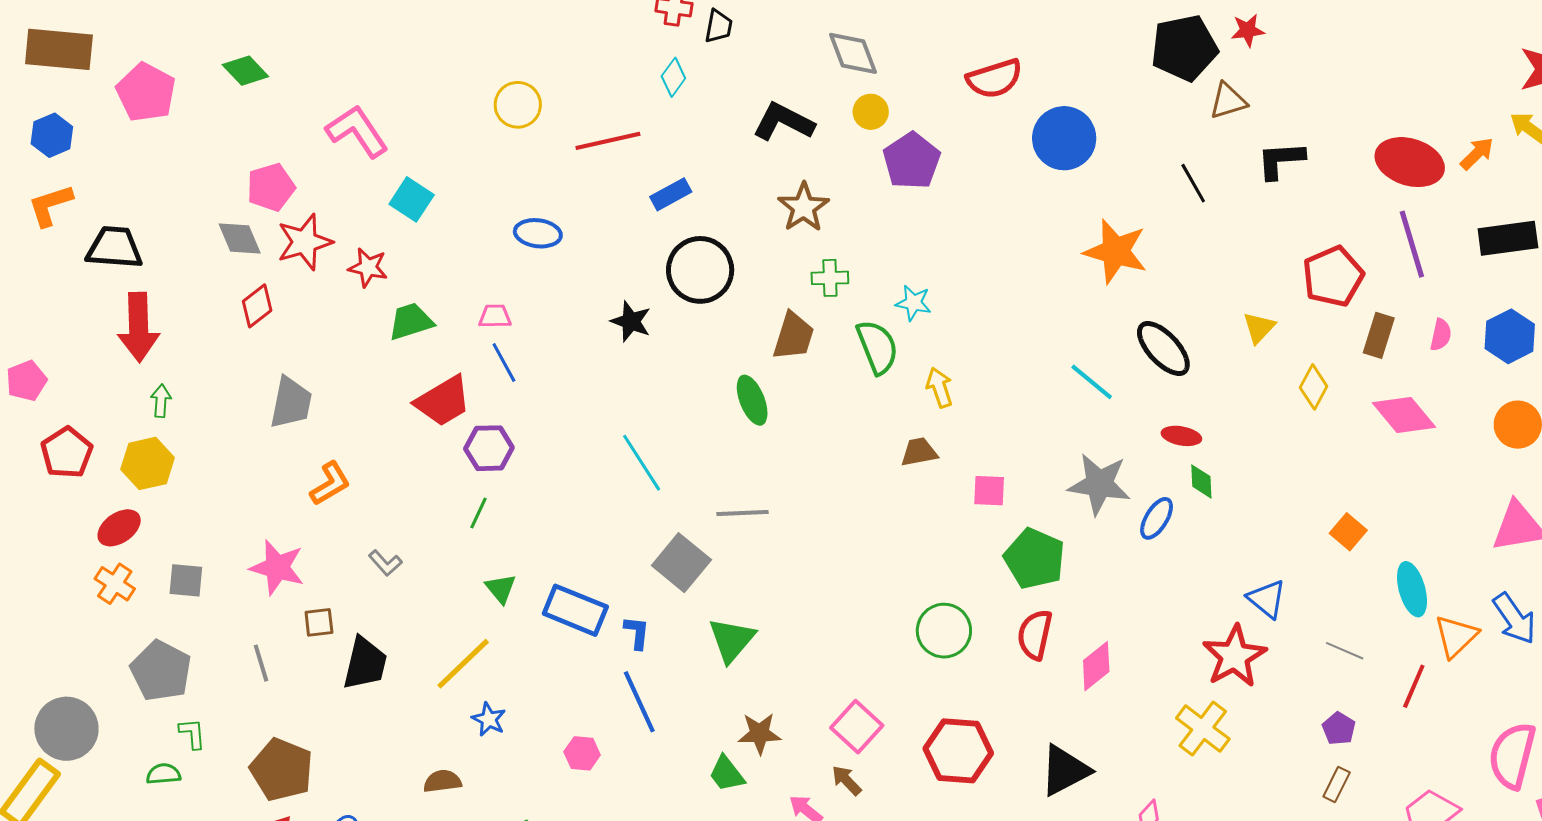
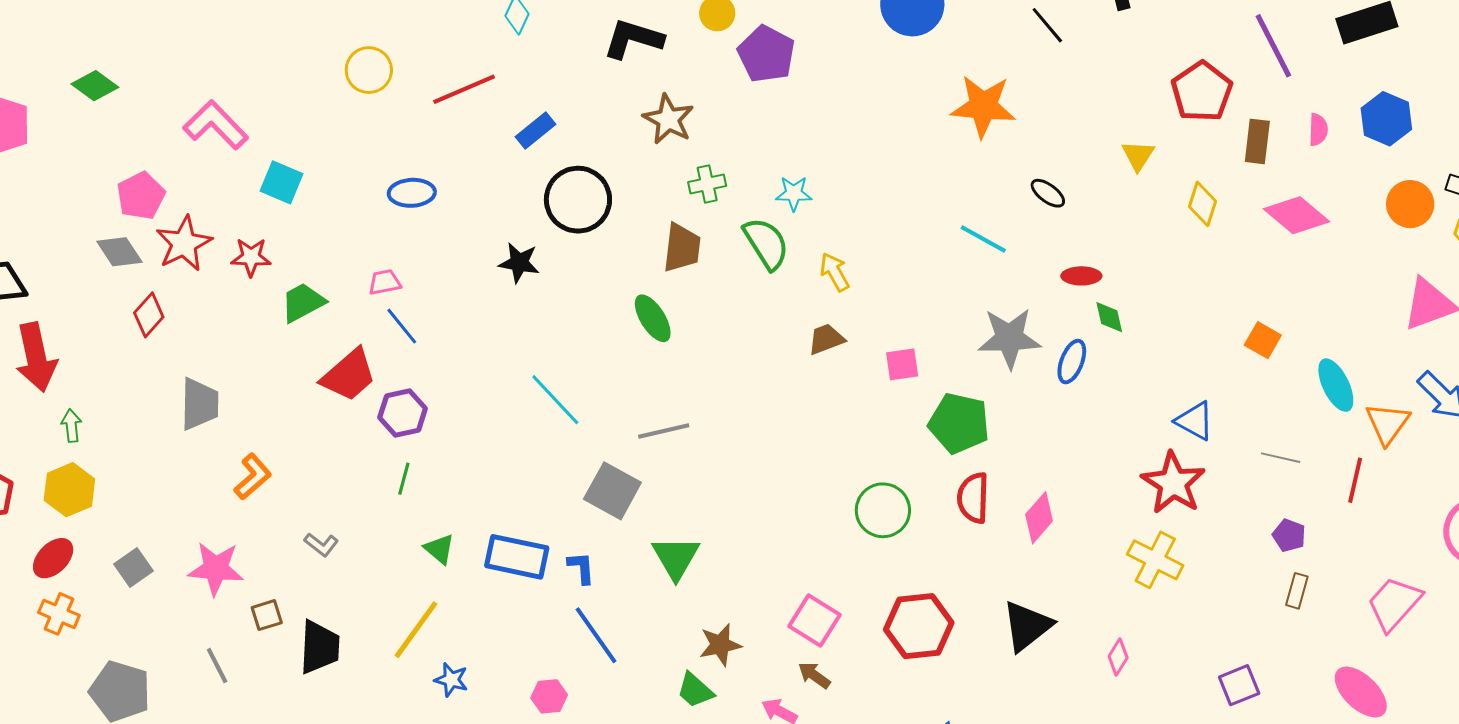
black ellipse: (1163, 348) -> (1048, 193), size x0.6
gray square: (186, 580) -> (134, 568), moved, turned -30

